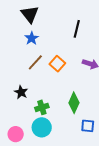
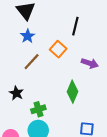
orange square: (57, 64) -> (58, 49), moved
green diamond: (74, 103) -> (73, 92), moved

